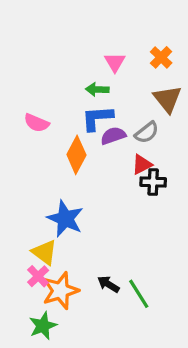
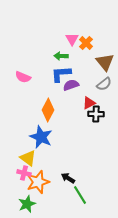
orange cross: (161, 57) -> (86, 43), moved
gray semicircle: (147, 132) -> (104, 84), moved
orange diamond: (76, 155) -> (48, 110), moved
pink cross: (38, 276) -> (24, 173), turned -32
green line: (139, 294) -> (80, 195), moved

